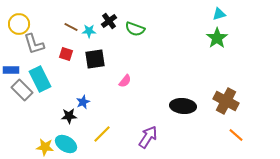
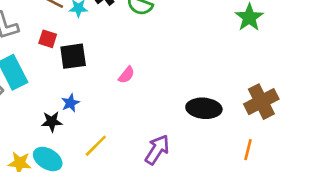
black square: (95, 59) -> (73, 56), moved
brown cross: (226, 101) -> (261, 102), turned 35
orange line: (236, 135) -> (248, 150), moved, turned 63

